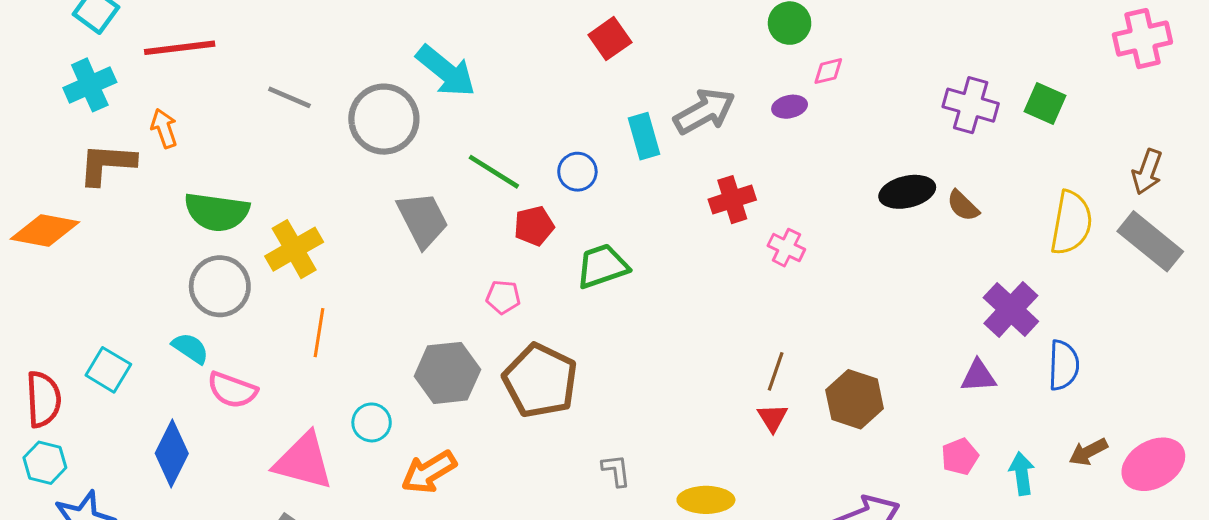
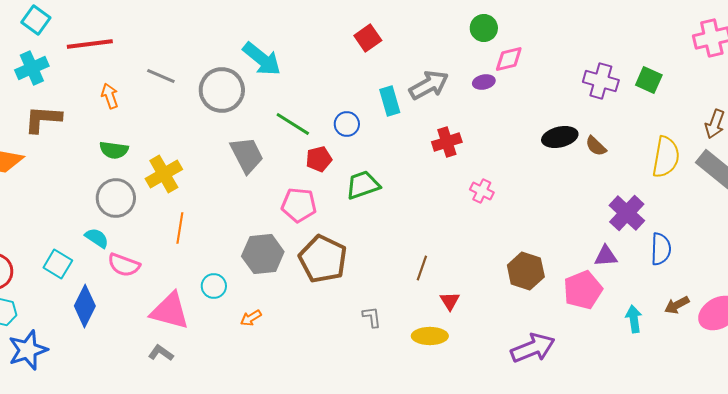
pink diamond: (828, 71) -> (509, 59), size x1.4
orange arrow: (164, 128) -> (110, 96), moved
green semicircle: (217, 212) -> (114, 150), size x0.7
pink cross: (786, 248) -> (482, 191), moved
pink pentagon: (503, 297) -> (299, 205), size x1.6
cyan square: (108, 370) -> (58, 264), moved
brown line: (776, 371) -> (422, 268), moved
red triangle: (772, 418) -> (450, 301), moved
pink pentagon: (960, 457) -> (583, 290), moved, size x1.6
orange arrow: (429, 472) -> (251, 318), size x0.6

